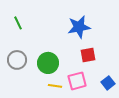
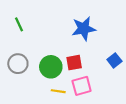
red square: (88, 55) -> (74, 63), moved
blue square: (108, 83) -> (114, 60), moved

